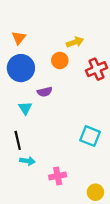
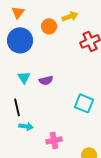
orange circle: (60, 60) -> (49, 26), moved
purple semicircle: (45, 92) -> (46, 80), moved

